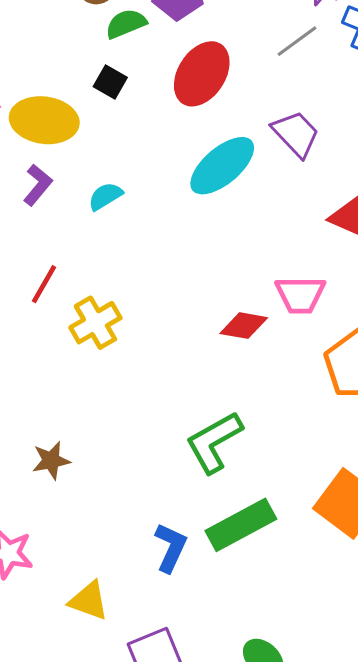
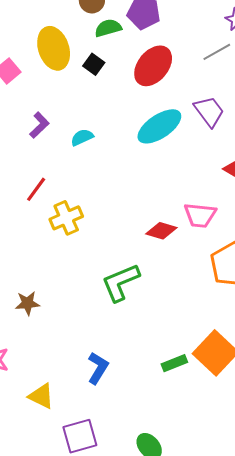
yellow ellipse: (44, 120) -> (54, 48), moved, turned 57
green L-shape: (214, 442) -> (120, 282), moved
green rectangle: (241, 525) -> (174, 363), moved, size x0.6

